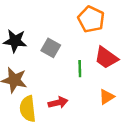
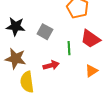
red arrow: (58, 103) -> (51, 65), moved

